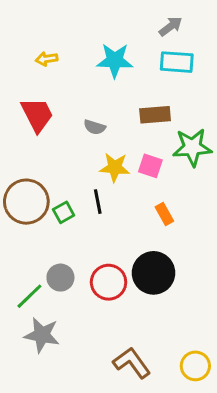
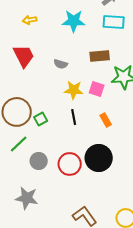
black line: (98, 202) -> (74, 117), moved
green line: (29, 296) -> (19, 144), moved

